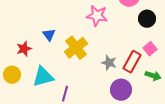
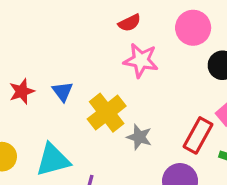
red star: (24, 49) -> (22, 91), moved
gray star: (109, 63) -> (139, 137), moved

